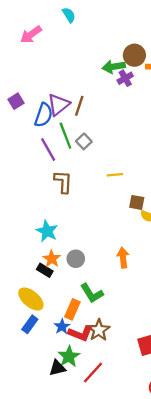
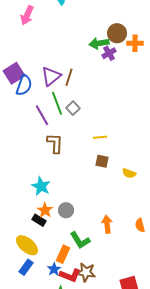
pink arrow: (31, 35) -> (27, 15), turned -30
purple square: (16, 101) -> (14, 73), size x1.5
blue semicircle: (44, 115) -> (24, 85), moved
brown square: (137, 202) -> (102, 161), moved
orange arrow: (123, 258) -> (107, 224), moved
brown star: (99, 330) -> (86, 272), turned -30

